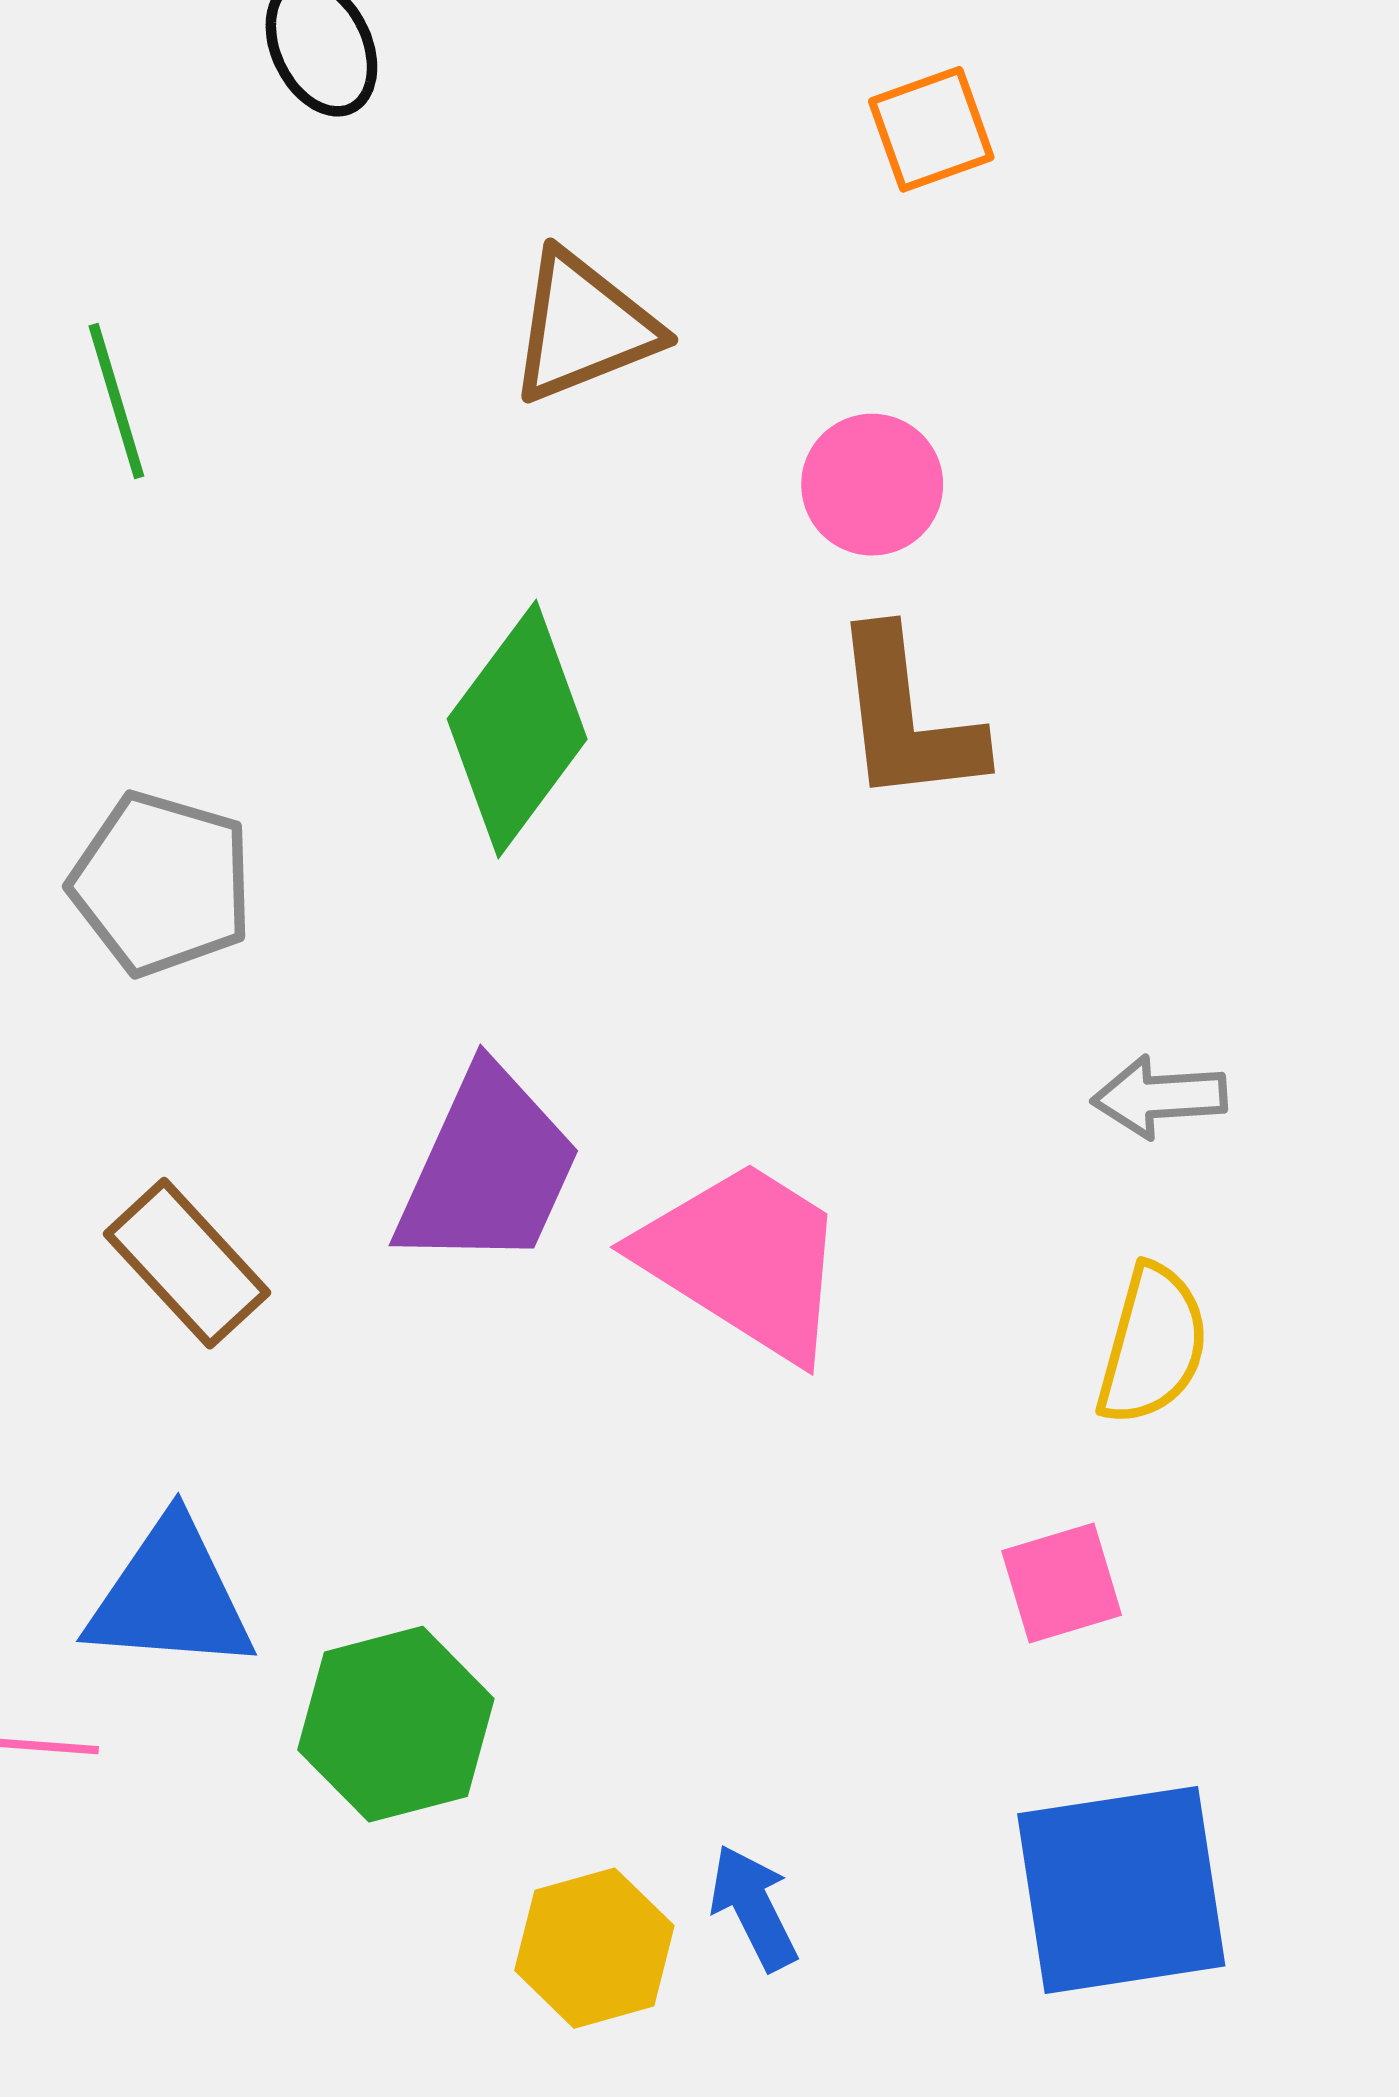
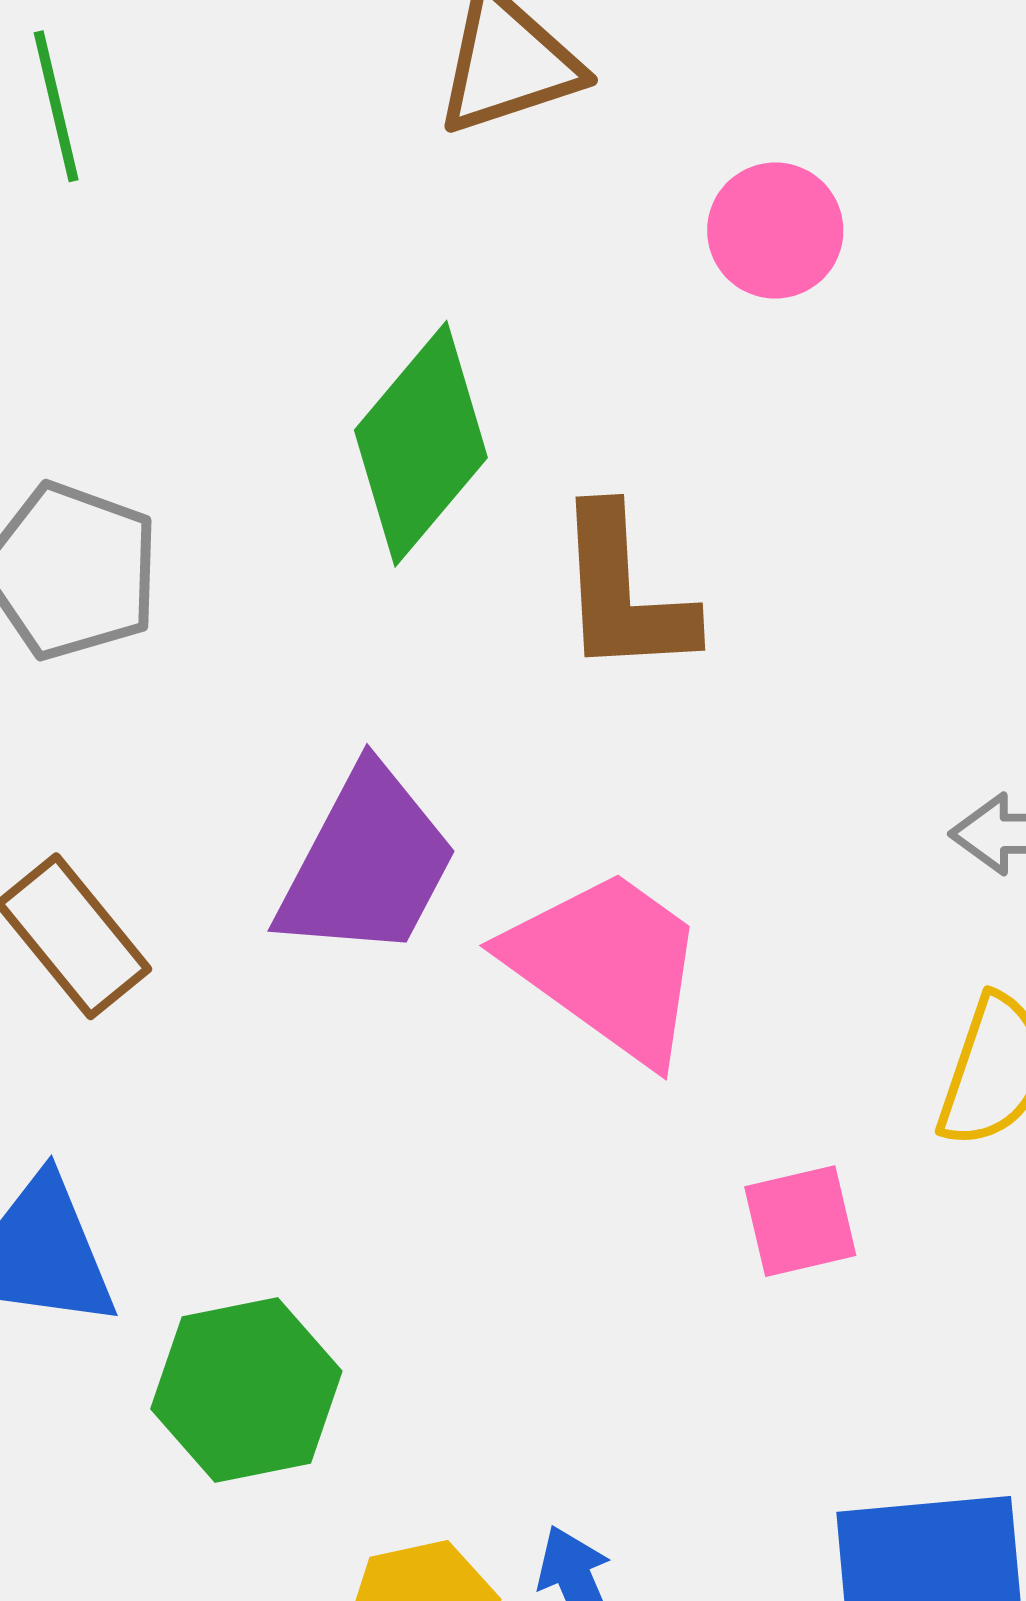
brown L-shape: (907, 718) -> (624, 592), moved
pink square: (1062, 1583) -> (800, 1221), moved

